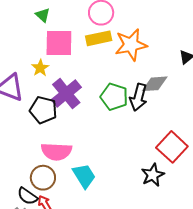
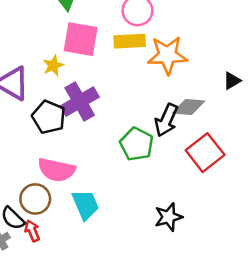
green pentagon: (114, 97) -> (137, 144), moved
red square: (172, 147) -> (205, 153), moved

